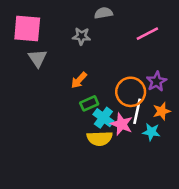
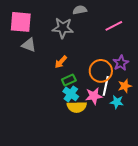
gray star: (81, 36) -> (63, 28), size x1.5
gray triangle: (38, 58) -> (29, 45), turned -35
cyan cross: (103, 118) -> (71, 94), moved
pink star: (122, 124) -> (94, 96), turned -30

